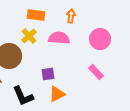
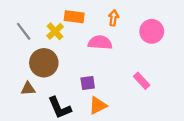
yellow cross: (29, 36) -> (55, 31), moved
pink circle: (100, 39) -> (152, 31), moved

